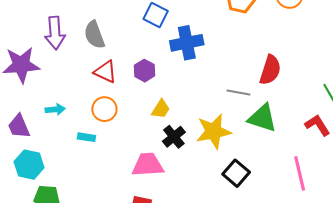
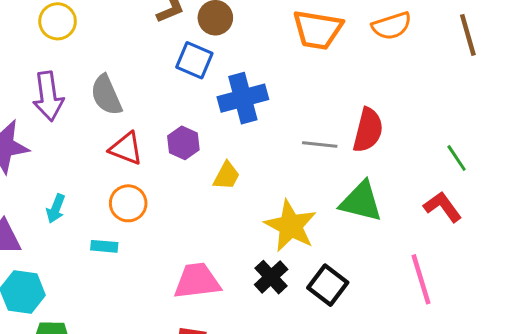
gray line: (238, 93) -> (320, 144), moved
cyan arrow: (55, 109) -> (56, 208), turned 120
yellow trapezoid: (161, 109) -> (226, 176), moved
yellow star: (214, 131) -> (291, 226), turned -30
black cross: (174, 137) -> (271, 277), moved

